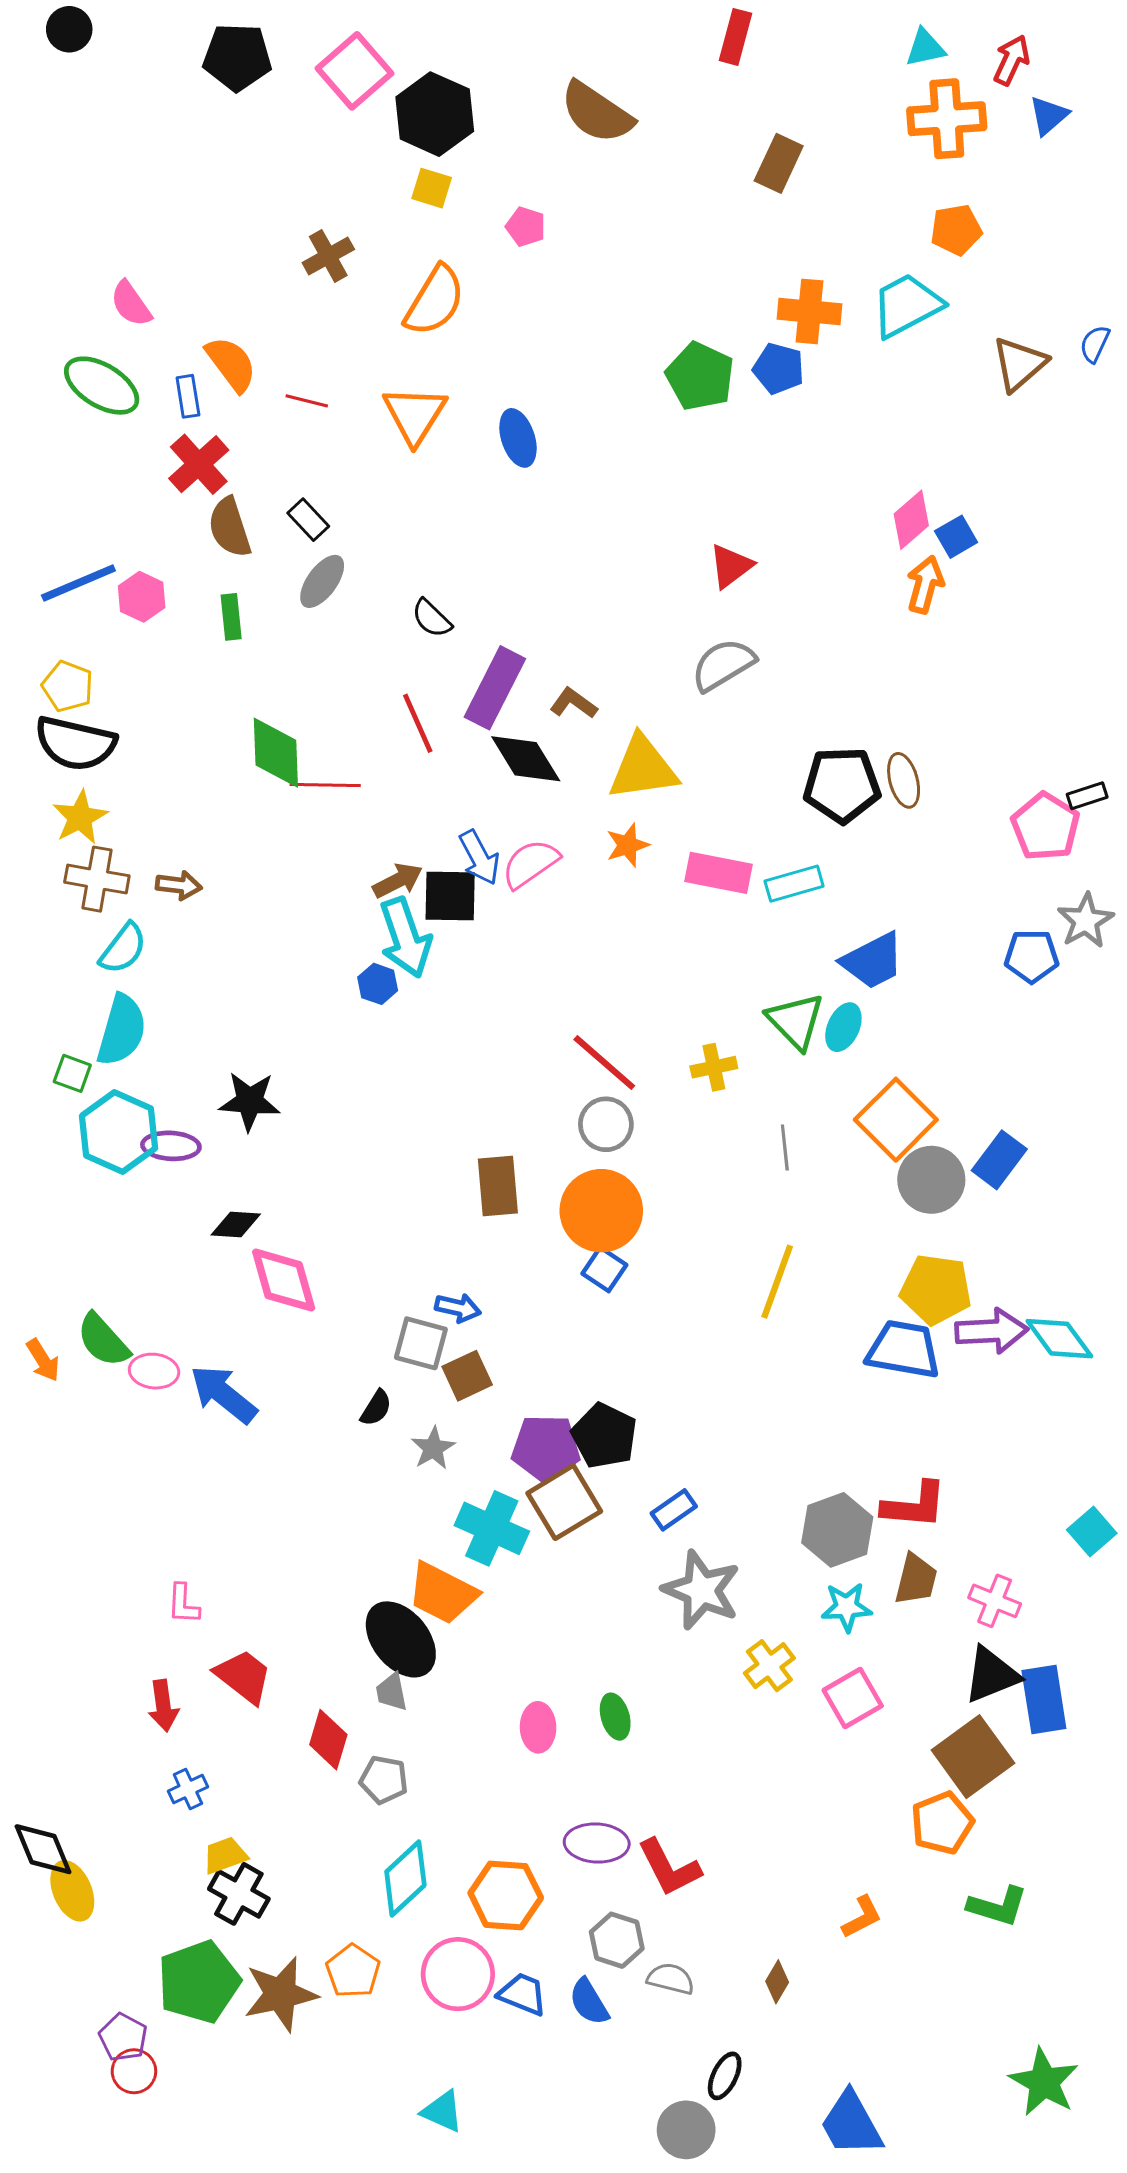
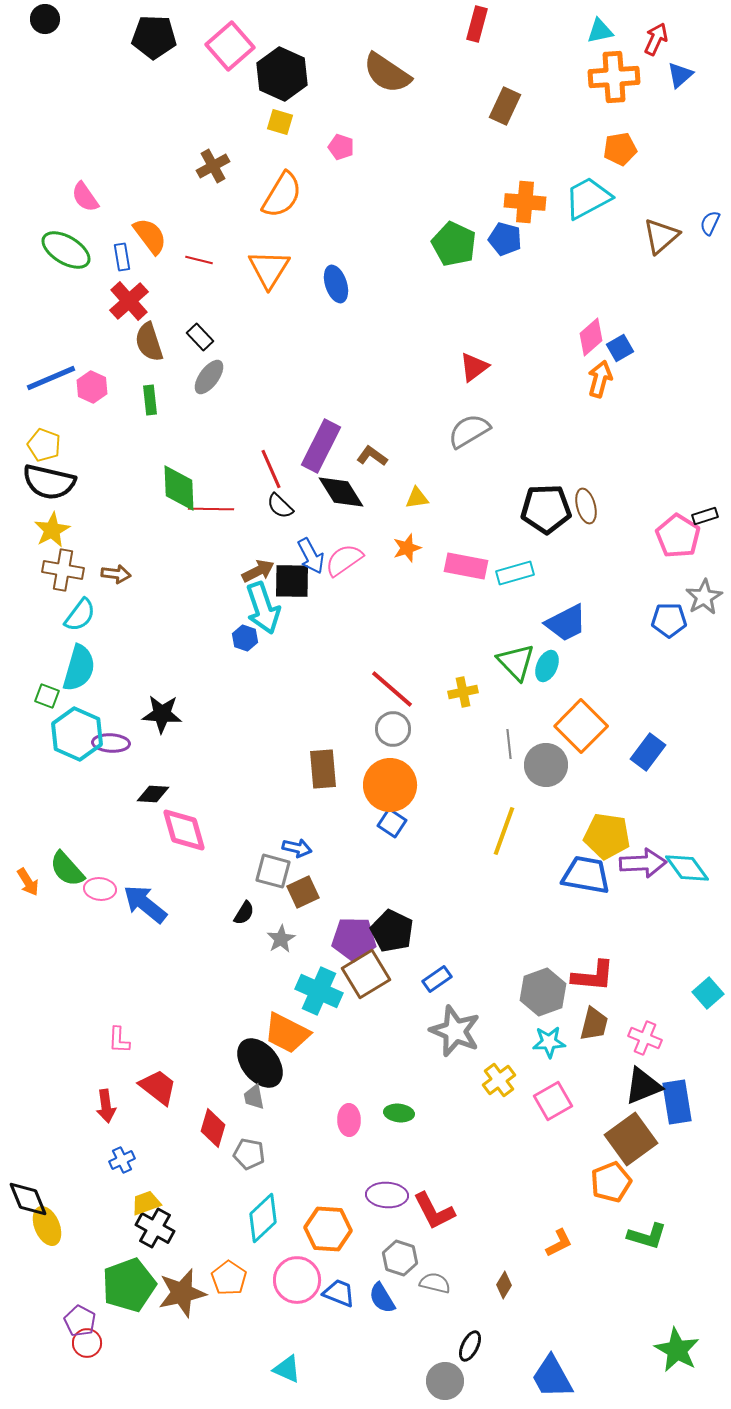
black semicircle: (432, 618) -> (280, 506), moved
yellow triangle: (643, 768) -> (417, 498), size x0.5
gray circle: (931, 1180) -> (546, 765), moved
green ellipse: (615, 1717) -> (399, 1113), turned -68

